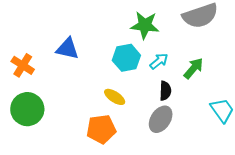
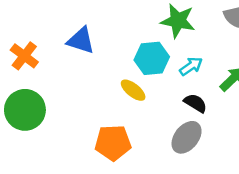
black semicircle: (165, 91) -> (195, 103), turned -66
yellow ellipse: (115, 97) -> (133, 90), moved

